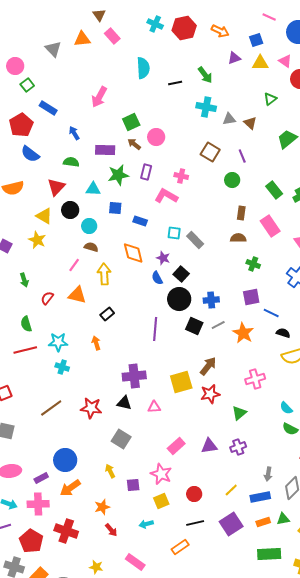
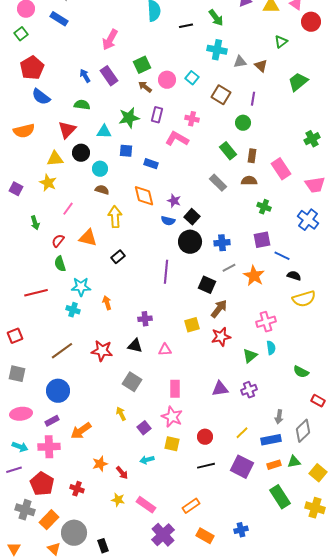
green square: (27, 85) -> (21, 34), moved
blue rectangle: (48, 108) -> (59, 19), moved
purple rectangle: (105, 150) -> (109, 76), moved, turned 54
purple line: (242, 156) -> (253, 99), turned 32
green rectangle: (274, 190) -> (228, 151), moved
yellow triangle: (44, 216) -> (55, 159), turned -36
cyan square: (174, 233) -> (192, 78), moved, turned 32
gray rectangle: (195, 240) -> (218, 183), moved
pink line: (74, 265) -> (68, 209), moved
blue semicircle: (157, 278) -> (168, 221), turned -48
green semicircle: (26, 324) -> (60, 264), moved
black square: (194, 326) -> (207, 285), moved
cyan star: (58, 342) -> (81, 287), moved
orange arrow: (96, 343) -> (107, 303), moved
purple cross: (134, 376) -> (145, 319), size x0.6
yellow square: (181, 382) -> (192, 325), size x0.7
cyan semicircle: (286, 408) -> (271, 348), moved, turned -144
pink rectangle: (176, 446) -> (175, 389), moved, turned -48
blue circle: (65, 460) -> (58, 391), moved
purple square: (133, 485) -> (144, 428), turned -32
yellow square: (161, 501) -> (172, 444), turned 35
orange star: (102, 507) -> (100, 464), moved
cyan arrow: (146, 524) -> (147, 460), moved
purple square: (231, 524) -> (242, 467), turned -30
red cross: (66, 531) -> (77, 489), moved, size x0.6
orange rectangle: (180, 547) -> (191, 506), moved
green rectangle: (269, 554) -> (280, 497), turned 60
yellow star: (96, 567) -> (118, 500), moved

